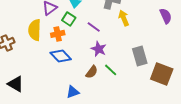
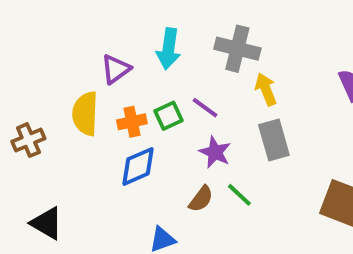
green square: (69, 19) -> (168, 116), moved, turned 32
blue diamond: (61, 56) -> (138, 166), turned -70
gray rectangle: (140, 56) -> (274, 140), moved

